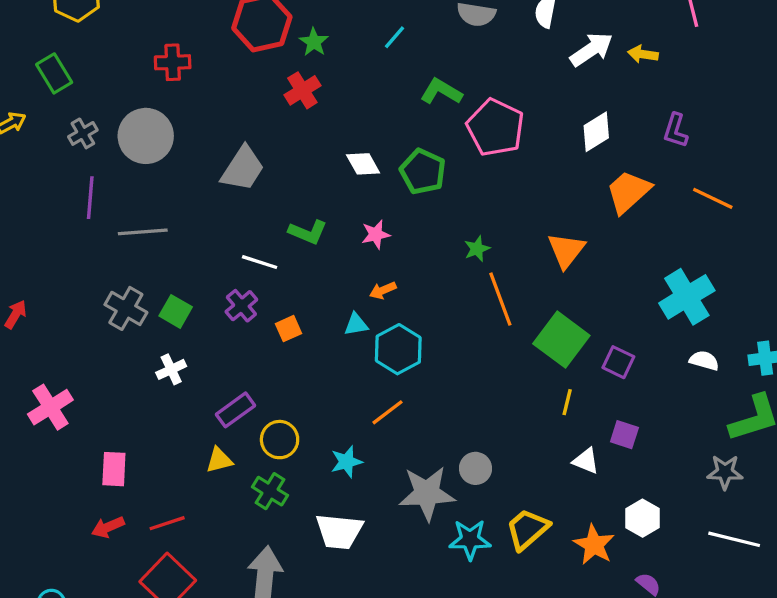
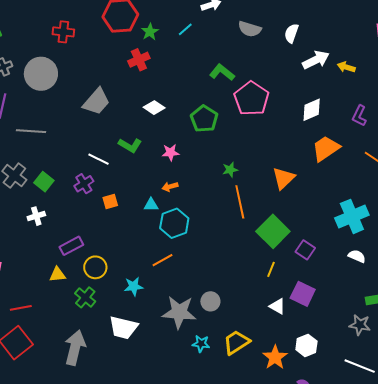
cyan line: (395, 37) -> (185, 29), moved
white diamond: (363, 164) -> (154, 108), moved, turned -35
purple square: (624, 435) -> (303, 294), size x1.4
cyan star: (470, 540) -> (201, 344), size x0.7

